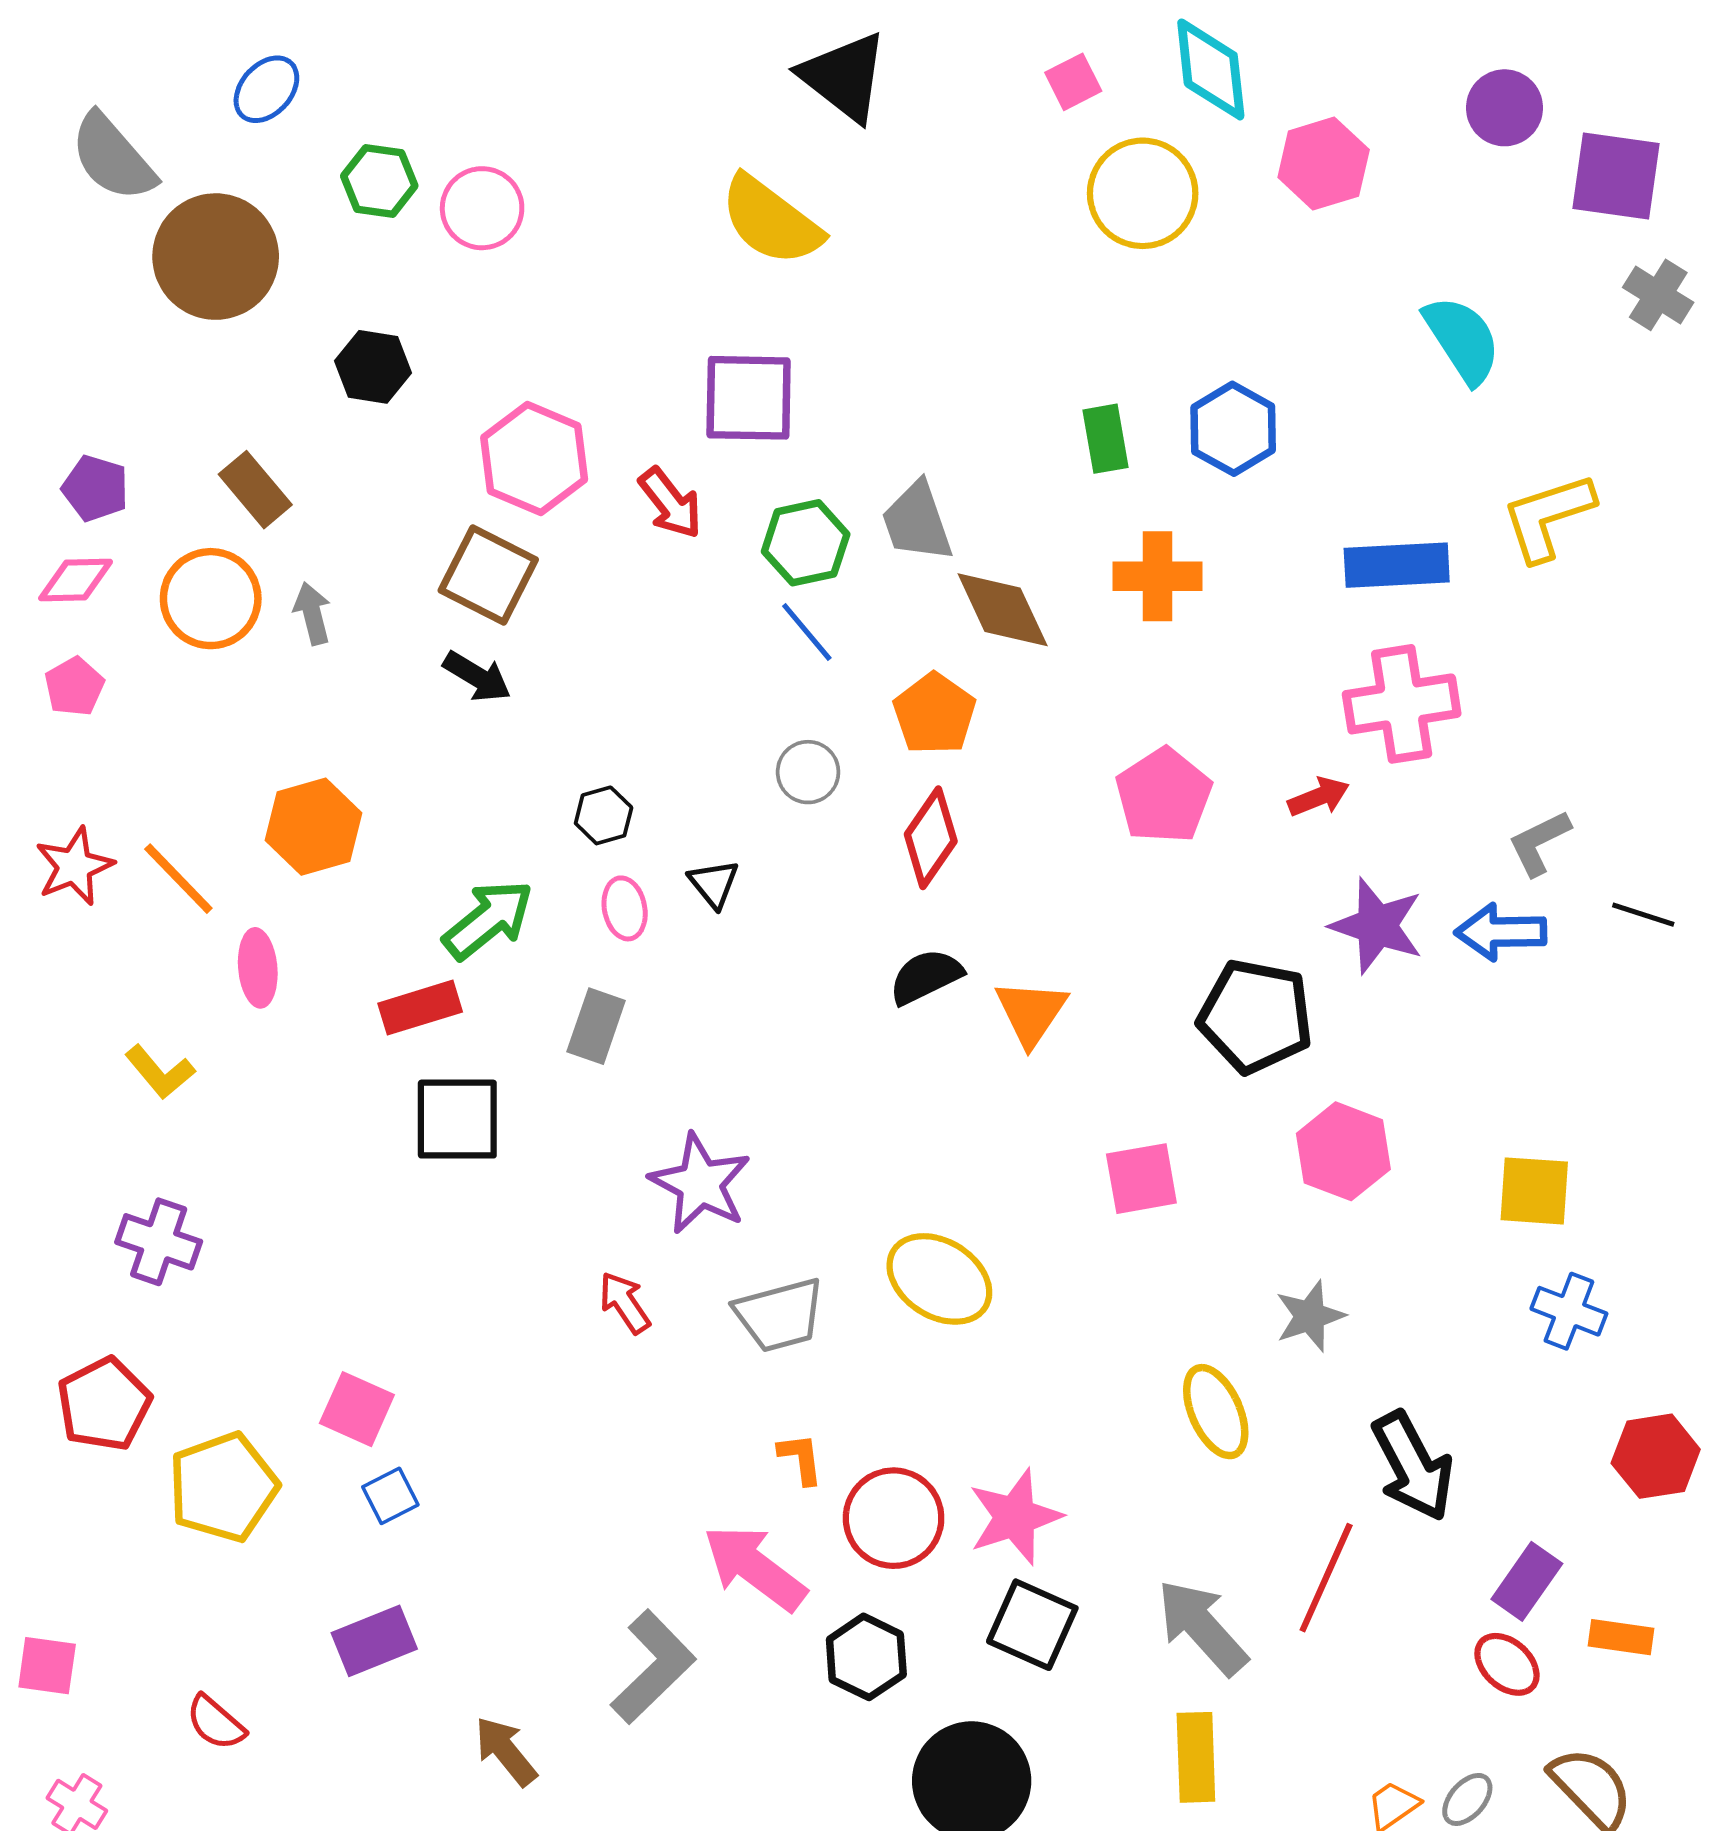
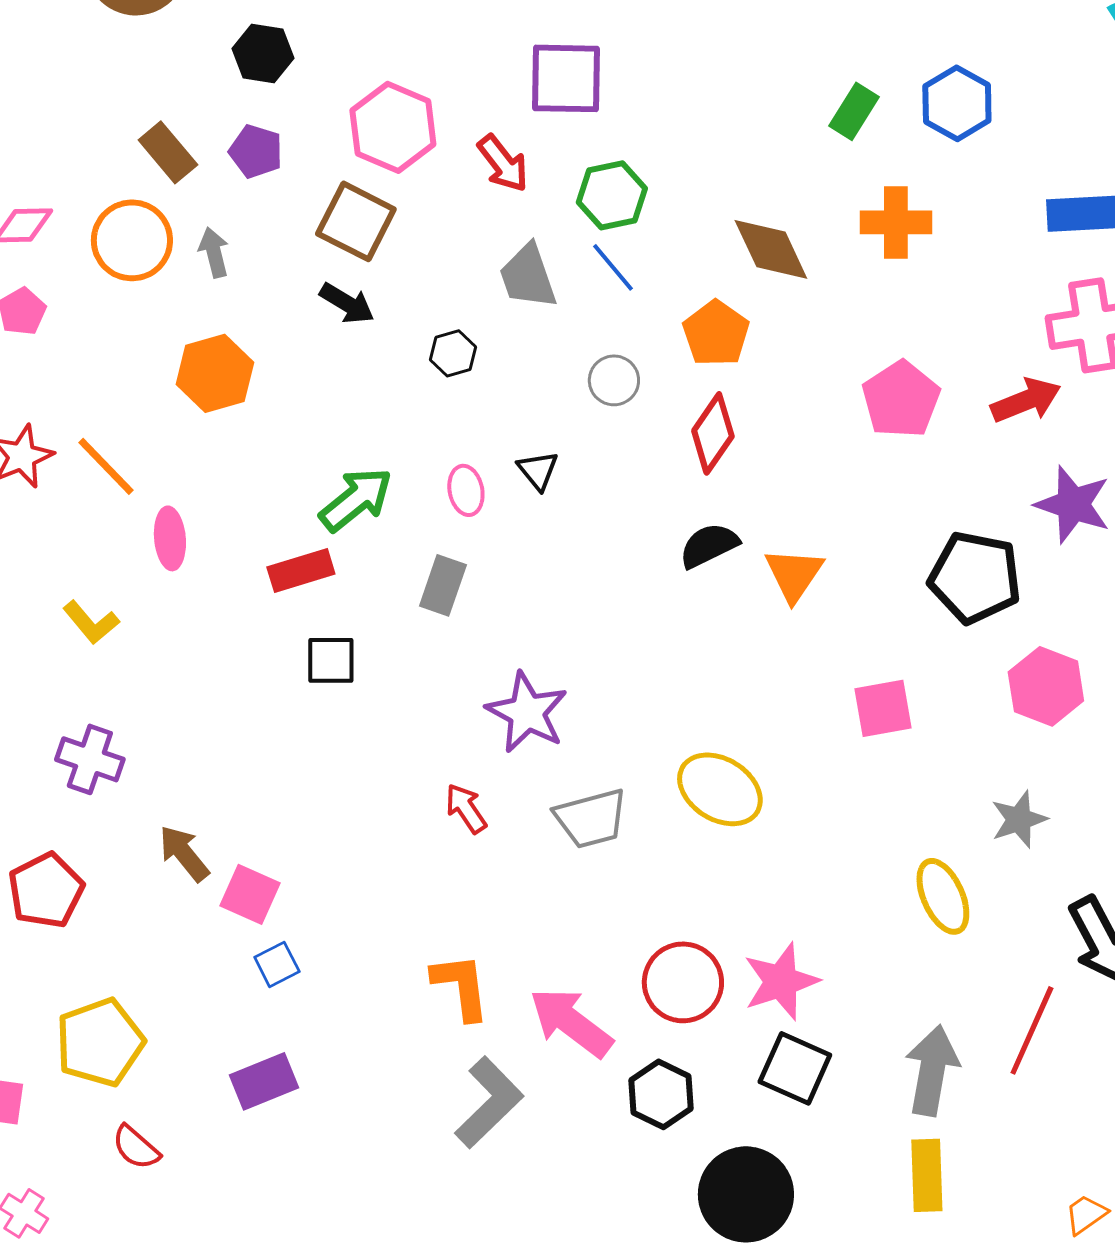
green rectangle: (1105, 439) -> (854, 111), turned 42
purple pentagon: (95, 488) -> (256, 151), moved
gray trapezoid: (917, 522) -> (528, 276), moved
red arrow: (1319, 797) -> (1026, 400), size x1.4
black hexagon: (604, 815) -> (453, 353), moved
orange hexagon: (314, 827) -> (215, 373), moved
black square: (457, 1119) -> (331, 660), size x0.7
orange L-shape: (801, 1459) -> (461, 986), moved, size x1.6
yellow pentagon: (223, 1487) -> (100, 1042), moved
gray arrow: (1202, 1627) -> (932, 1070), turned 52
brown arrow: (506, 1751) -> (184, 853), moved

